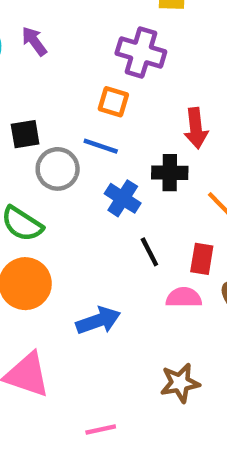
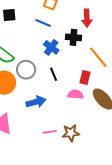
gray circle: (58, 169) -> (26, 70), moved
black line: (149, 252) -> (54, 74), moved
pink line: (101, 430) -> (50, 132), moved

